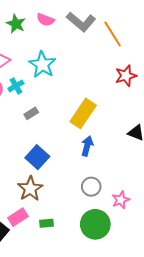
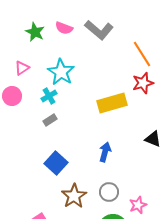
orange line: (113, 34) -> (142, 54), moved
cyan cross: (16, 86) -> (49, 96), moved
yellow rectangle: (83, 113) -> (112, 103), moved, turned 40
brown star: (30, 189) -> (74, 196), moved

